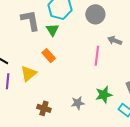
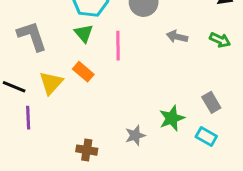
gray L-shape: (30, 20) -> (32, 36), moved
pink line: (97, 56) -> (118, 46), moved
yellow triangle: (29, 73) -> (51, 83), moved

